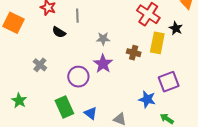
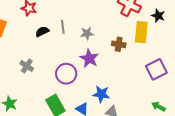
gray line: (77, 16) -> (63, 27), moved
black semicircle: (59, 32) -> (42, 32), turned 128
blue star: (147, 99) -> (101, 94), moved

